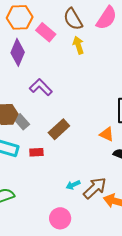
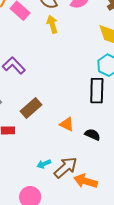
orange triangle: (107, 134) -> (67, 124), moved

